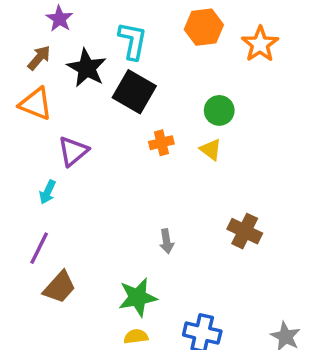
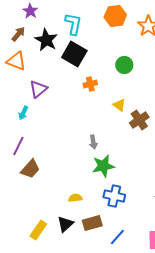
yellow triangle: (211, 150) -> (119, 105), moved
brown cross: (245, 231) -> (139, 120), moved, turned 30
green star: (138, 297) -> (103, 166), moved

